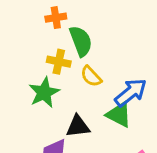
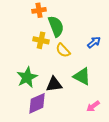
green star: (44, 93) -> (27, 77), moved
blue arrow: (131, 93) -> (94, 42), moved, size x0.6

